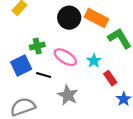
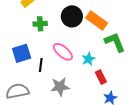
green cross: (37, 46) -> (40, 24), moved
black line: (44, 75) -> (41, 65), turned 72
gray star: (68, 95) -> (60, 87), turned 30

